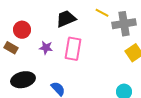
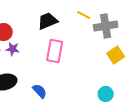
purple star: (46, 48) -> (13, 49), moved

